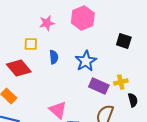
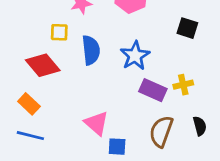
blue semicircle: (54, 57) -> (91, 50), size x1.5
black semicircle: (133, 100) -> (200, 126), moved

